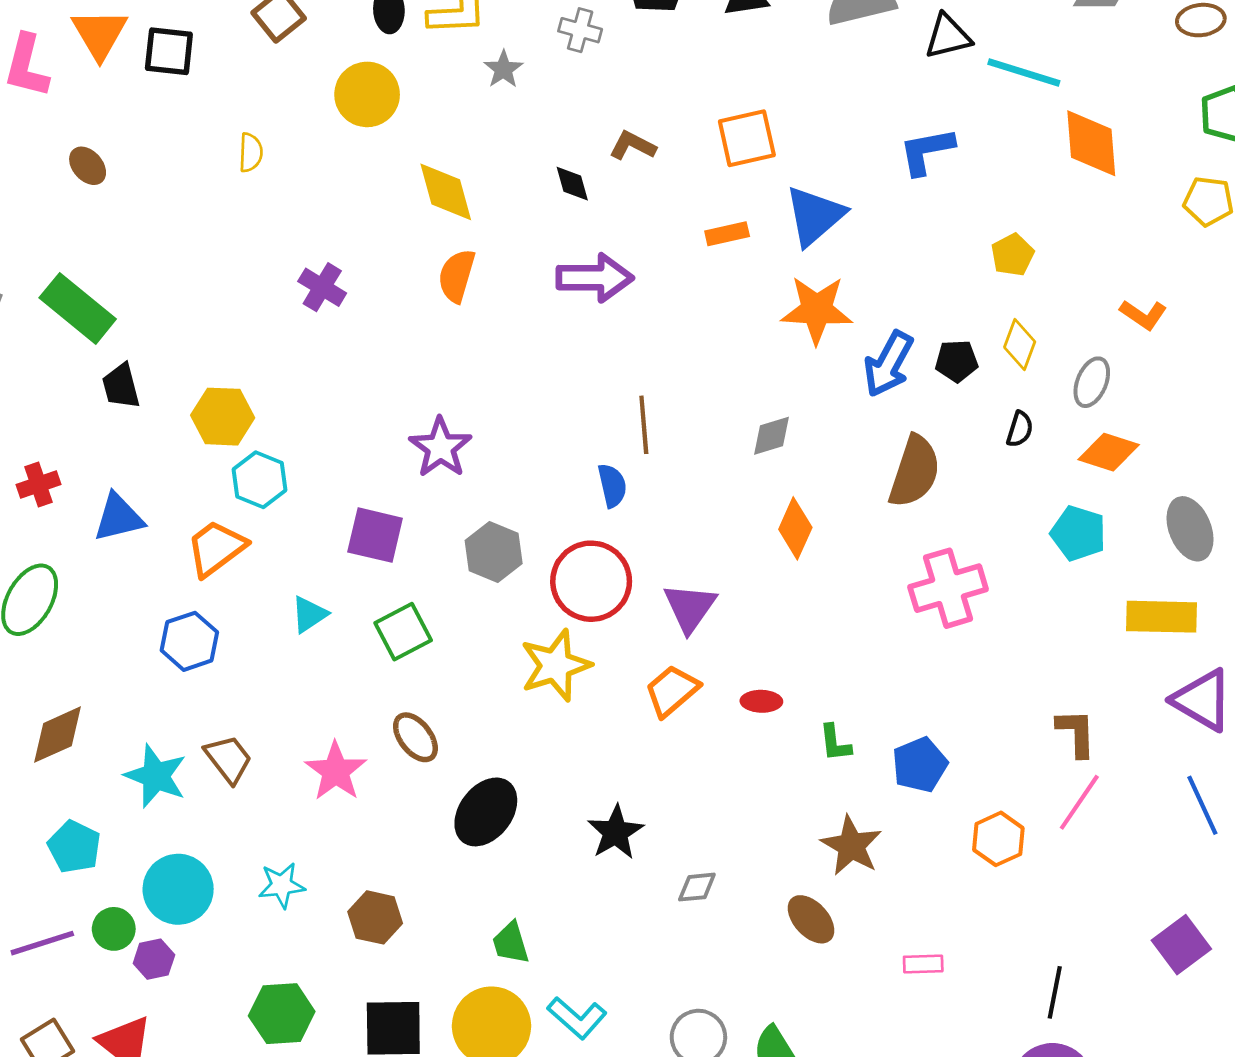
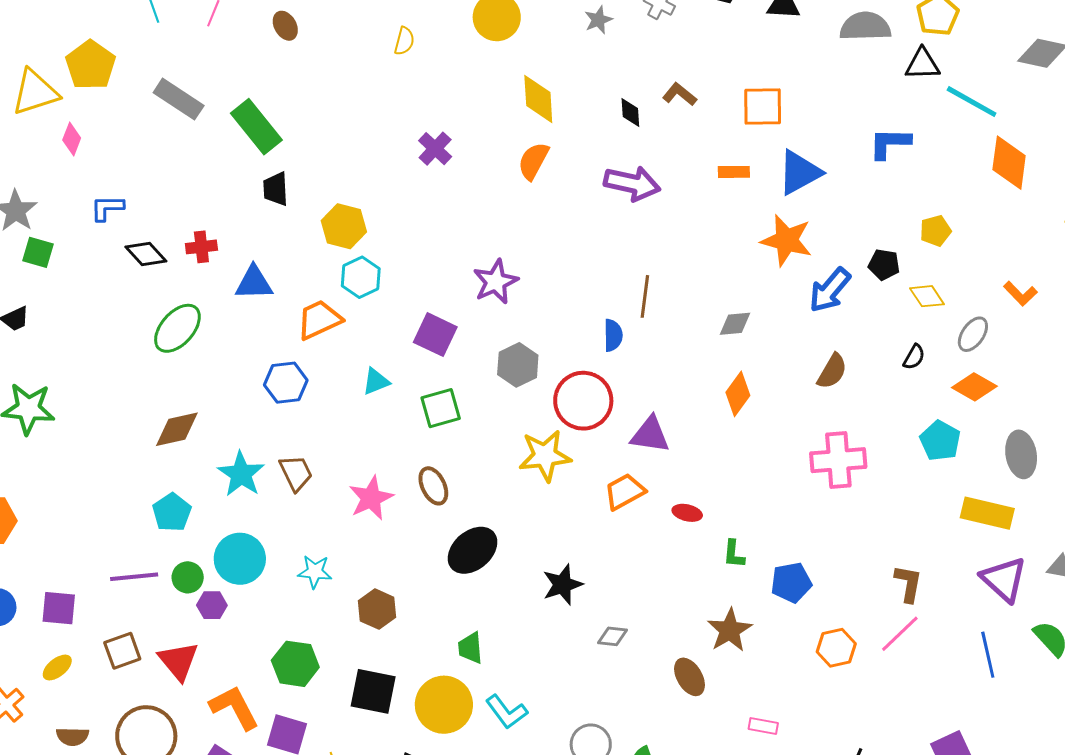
yellow diamond: (1020, 345) -> (927, 296), turned -66
black pentagon: (957, 361) -> (884, 265), moved
brown semicircle: (915, 472) -> (832, 371), size x0.7
purple triangle: (690, 608) -> (650, 435), turned 51

